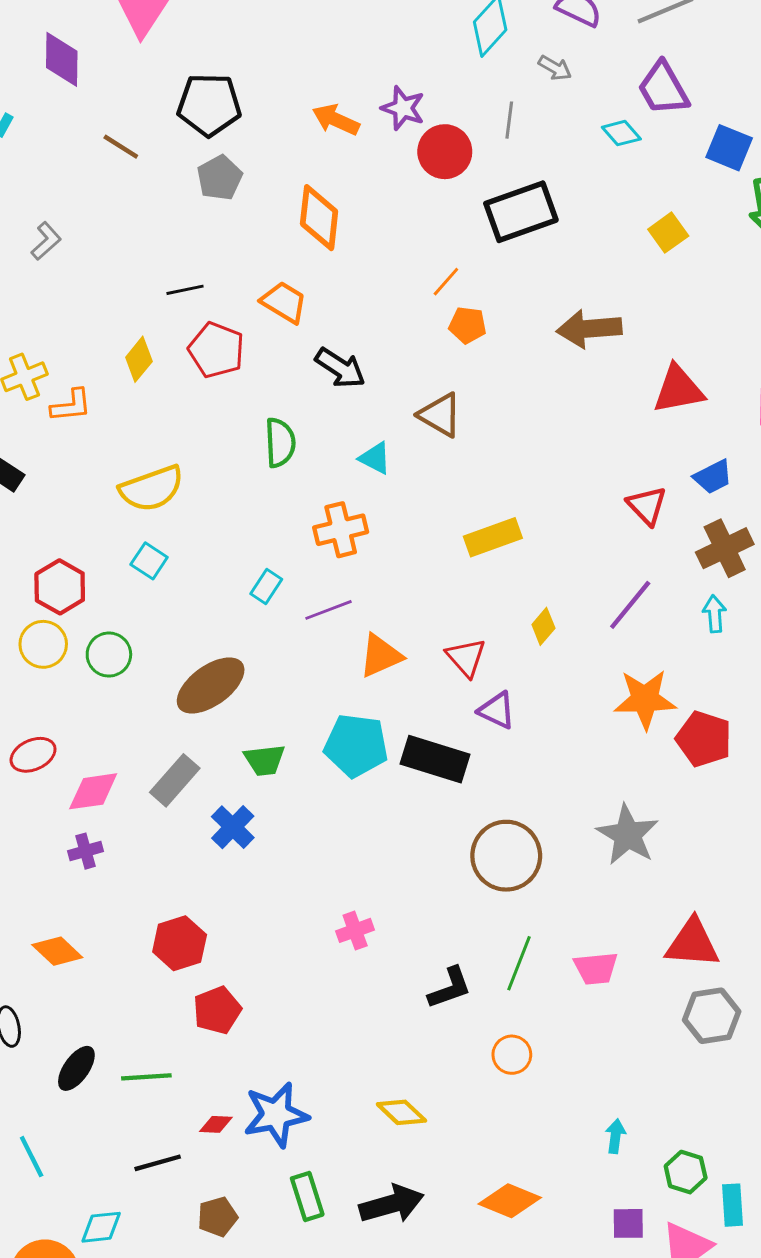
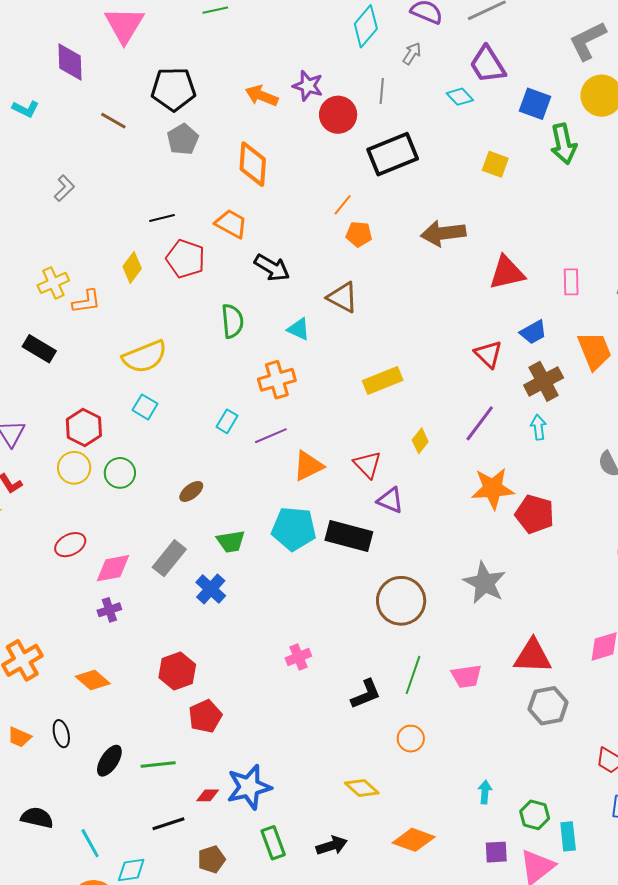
gray arrow: (555, 68) -> (412, 54), turned -85
yellow square: (668, 233) -> (495, 164), turned -32
brown ellipse: (211, 685) -> (191, 491), size x0.5
yellow diamond: (401, 1112) -> (362, 788), moved
cyan line: (32, 1157) -> (90, 843), moved
black arrow: (391, 1204) -> (332, 846), size x0.7

